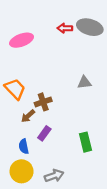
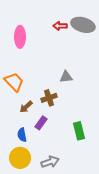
pink ellipse: (22, 40) -> (20, 37), turned -70
gray triangle: (84, 82) -> (66, 77), moved
brown cross: (43, 102) -> (49, 98), moved

